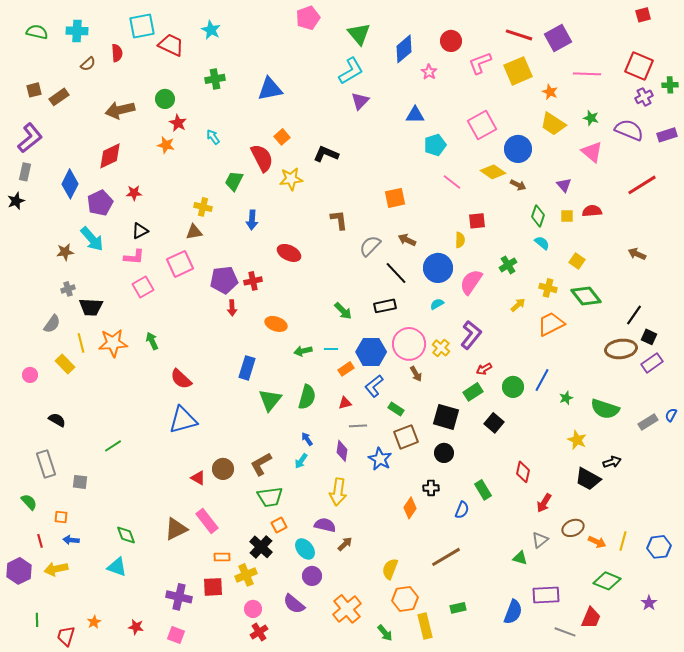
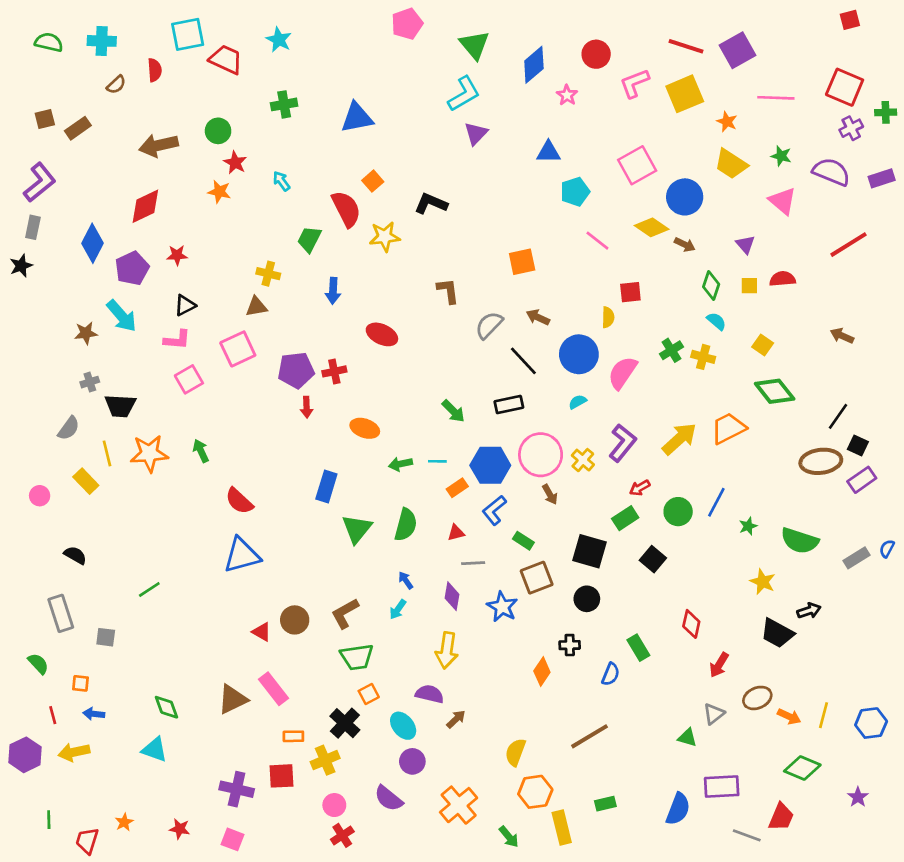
yellow cross: (548, 288) -> (703, 357), moved
yellow arrow: (518, 305) -> (679, 439), moved, size x1.8

